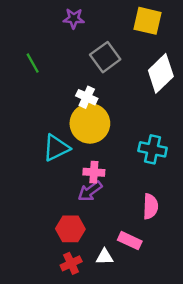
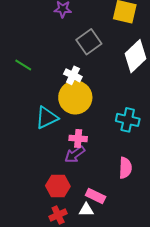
green line: (33, 63) -> (23, 65), moved, turned -30
pink rectangle: (130, 241) -> (96, 196), moved

